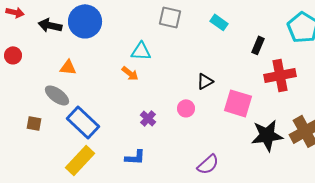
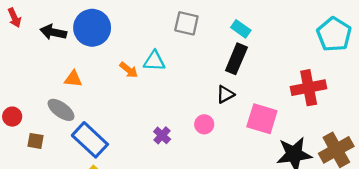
red arrow: (15, 12) -> (14, 18), turned 54
black rectangle: (258, 45) -> (236, 59), moved, size x1.5
red circle: (13, 55) -> (12, 117), moved
orange arrow: (130, 73) -> (129, 70), moved

